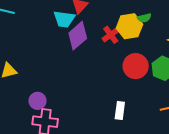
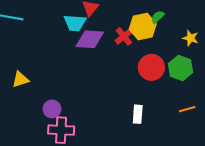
green semicircle: (144, 18) -> (158, 17), turned 152
purple diamond: (78, 36) -> (90, 39), turned 48

